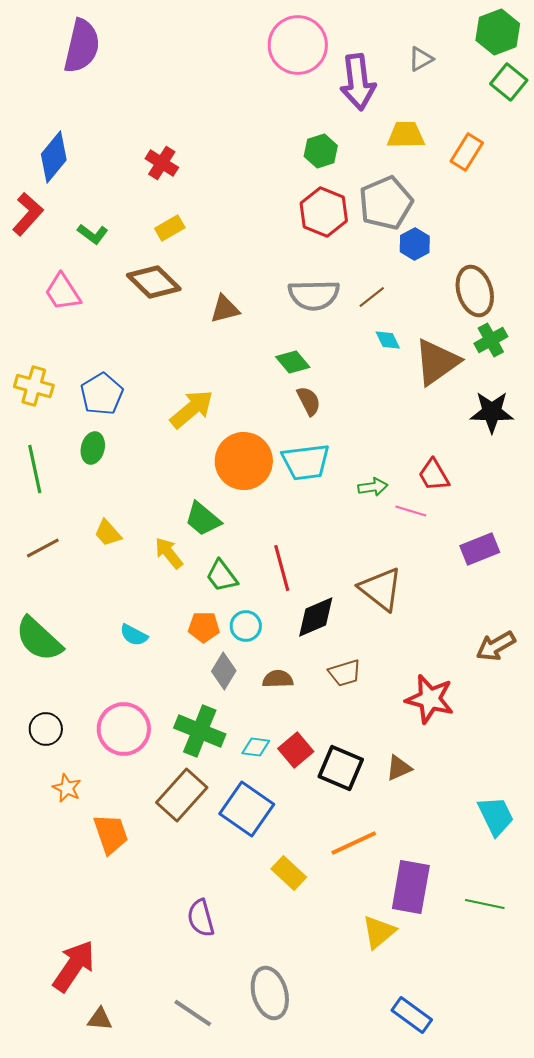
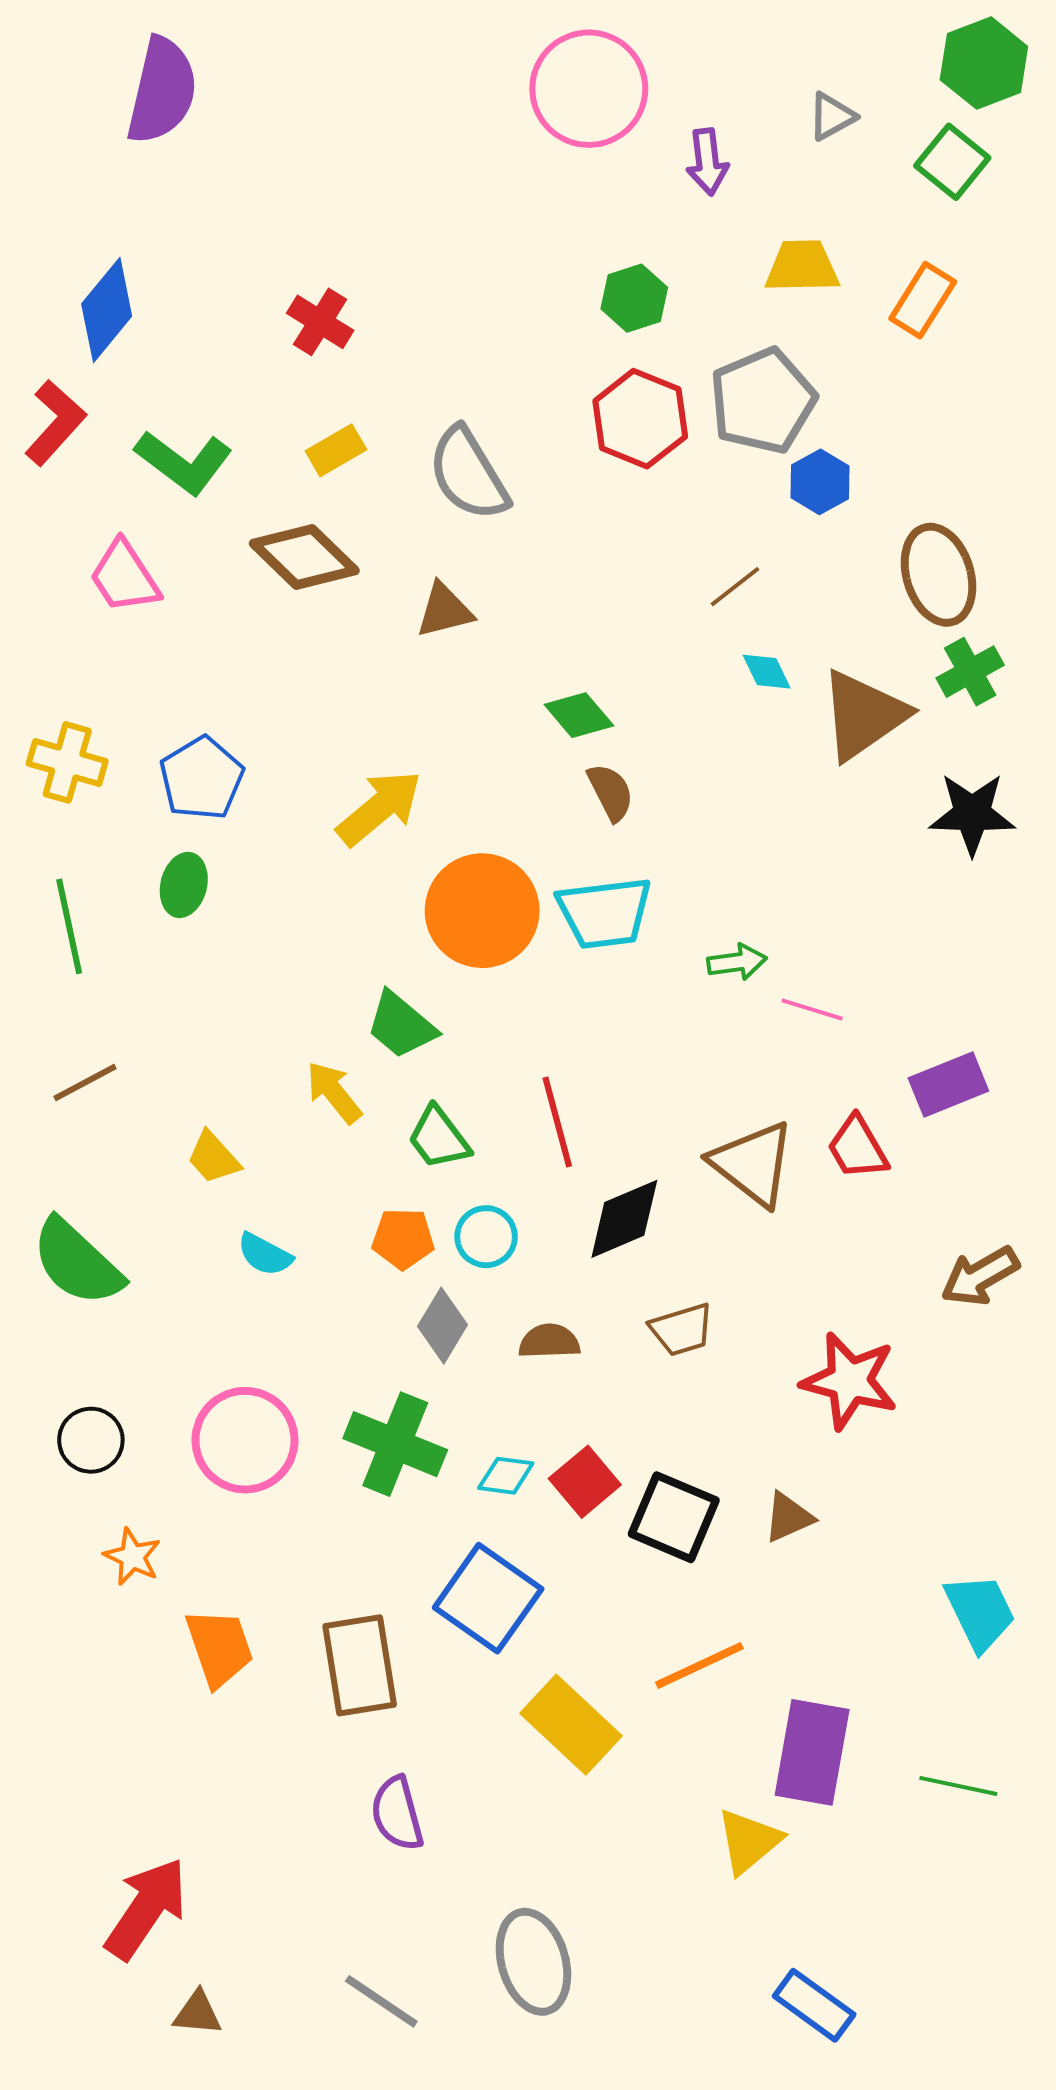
purple arrow: (358, 82) -> (707, 162), size x0.6
green square: (509, 82) -> (952, 162), moved
green L-shape: (93, 234) -> (184, 462), size x1.6
gray semicircle: (314, 295) -> (468, 474), moved, turned 60
red trapezoid: (434, 475) -> (858, 1148), moved
yellow trapezoid: (108, 533) -> (213, 1158), moved
brown rectangle: (182, 795) -> (360, 1665), moved, turned -51
yellow rectangle: (289, 873) -> (571, 1725), size x1.4

